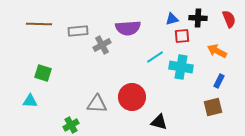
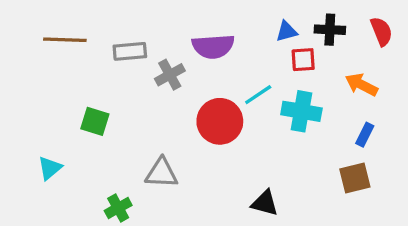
green square: (43, 73) -> (95, 121), moved
red circle: (132, 97) -> (220, 121), moved
cyan triangle: (30, 101) -> (50, 168), turned -42

